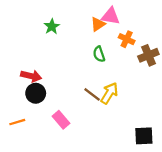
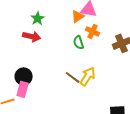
orange cross: (127, 39) -> (93, 31), moved
red arrow: (31, 76) -> (32, 36), moved
pink rectangle: (61, 120) -> (23, 89), moved, turned 56

